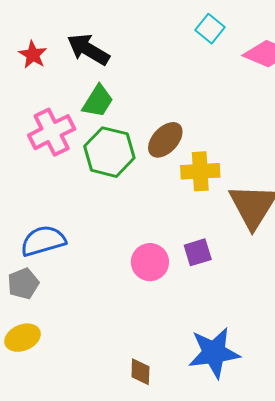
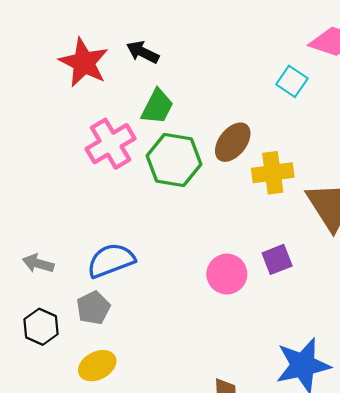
cyan square: (210, 29) -> (292, 81), moved
black arrow: (88, 49) -> (143, 52), size x0.7
red star: (33, 55) -> (84, 63), size x1.6

